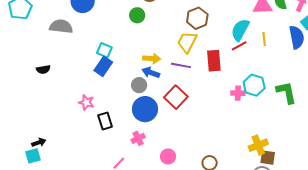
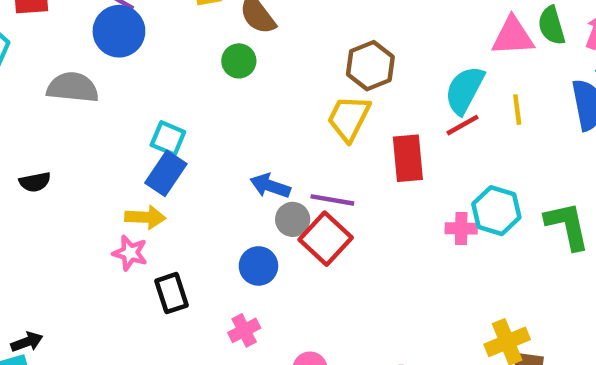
yellow arrow: (152, 59) -> (145, 217), moved
purple line: (181, 65) -> (332, 200), moved
gray circle: (139, 85) -> (293, 219), moved
blue circle: (145, 109) -> (258, 266), size x0.7

